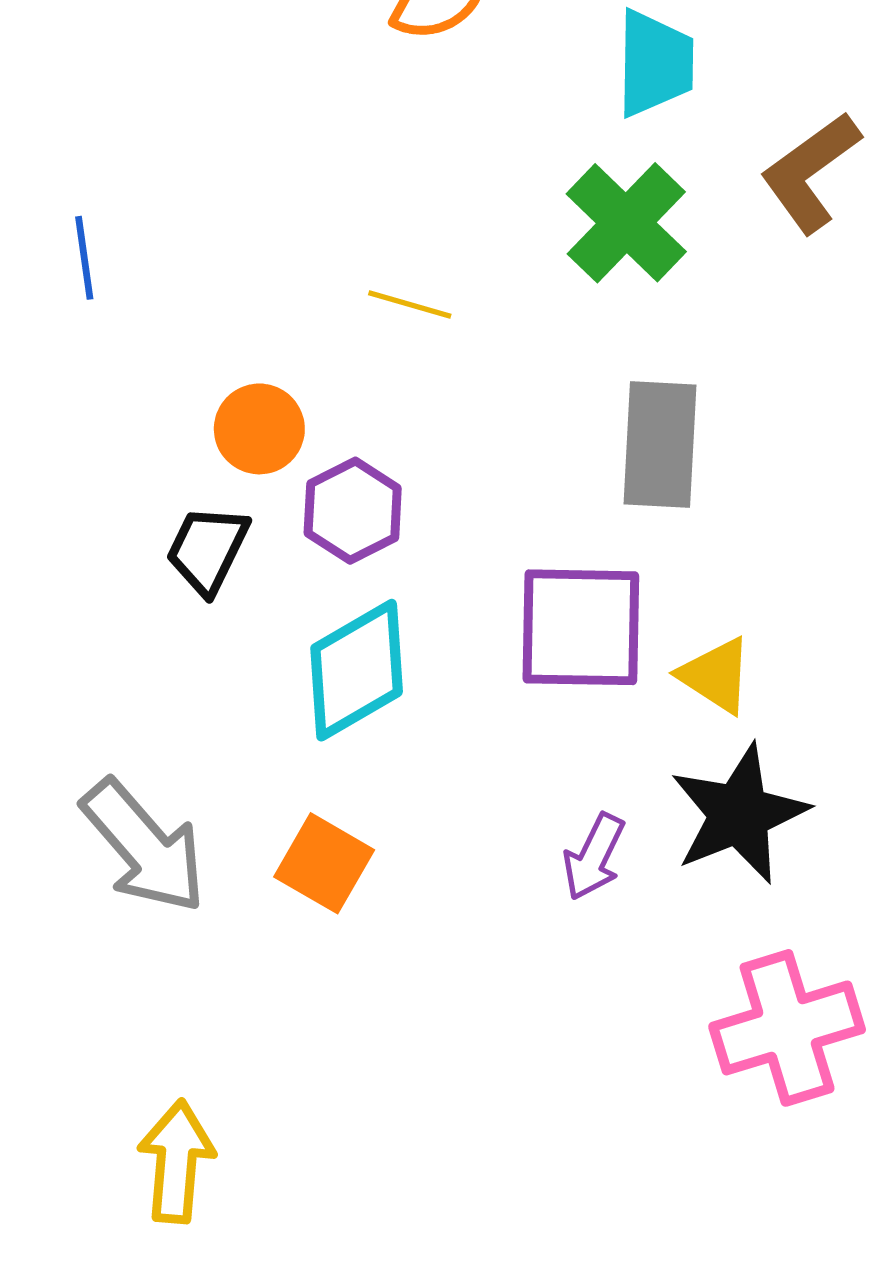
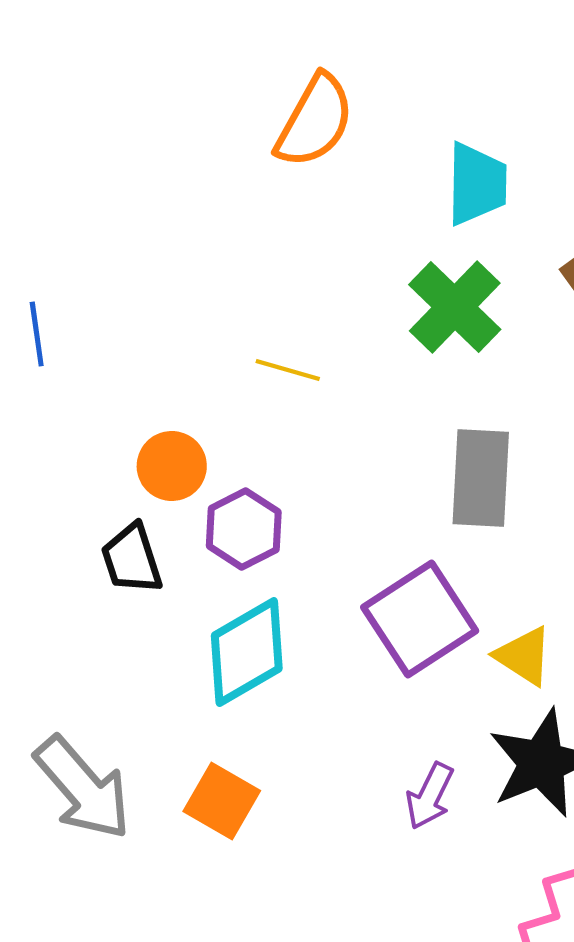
black trapezoid: (207, 550) -> (132, 559), turned -44
purple square: (581, 627) -> (420, 619), turned -34

